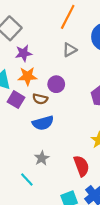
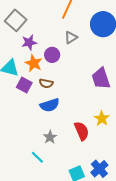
orange star: (27, 76) -> (34, 63), turned 30
purple circle: (56, 84) -> (52, 55), moved
red semicircle: (81, 166) -> (82, 131), moved

